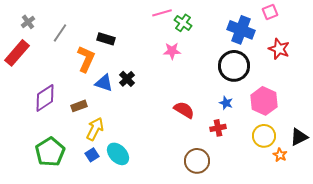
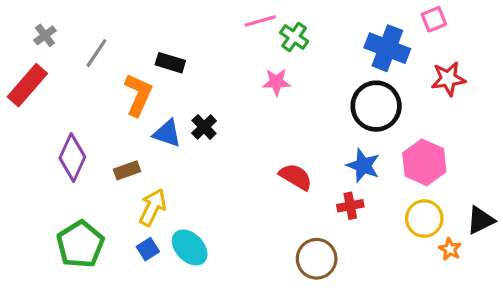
red star: (279, 49) -> (448, 79), turned -30
purple diamond: (45, 98) -> (72, 157), turned -32
blue star: (226, 103) -> (363, 166), size x1.5

